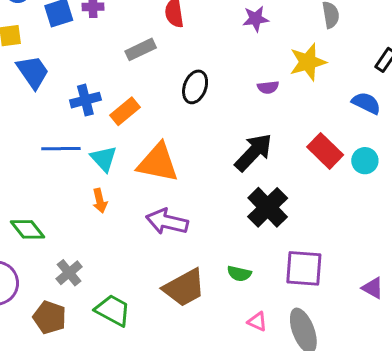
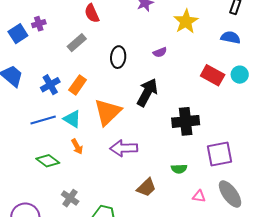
purple semicircle: (268, 87) -> (160, 52), moved
black arrow: (253, 152) -> (147, 92), moved
orange triangle: (158, 163) -> (108, 112), turned -40
black cross: (268, 207) -> (186, 121), turned -36
green diamond: (28, 229) -> (48, 161), moved
brown trapezoid: (184, 288) -> (146, 187), size x0.7

